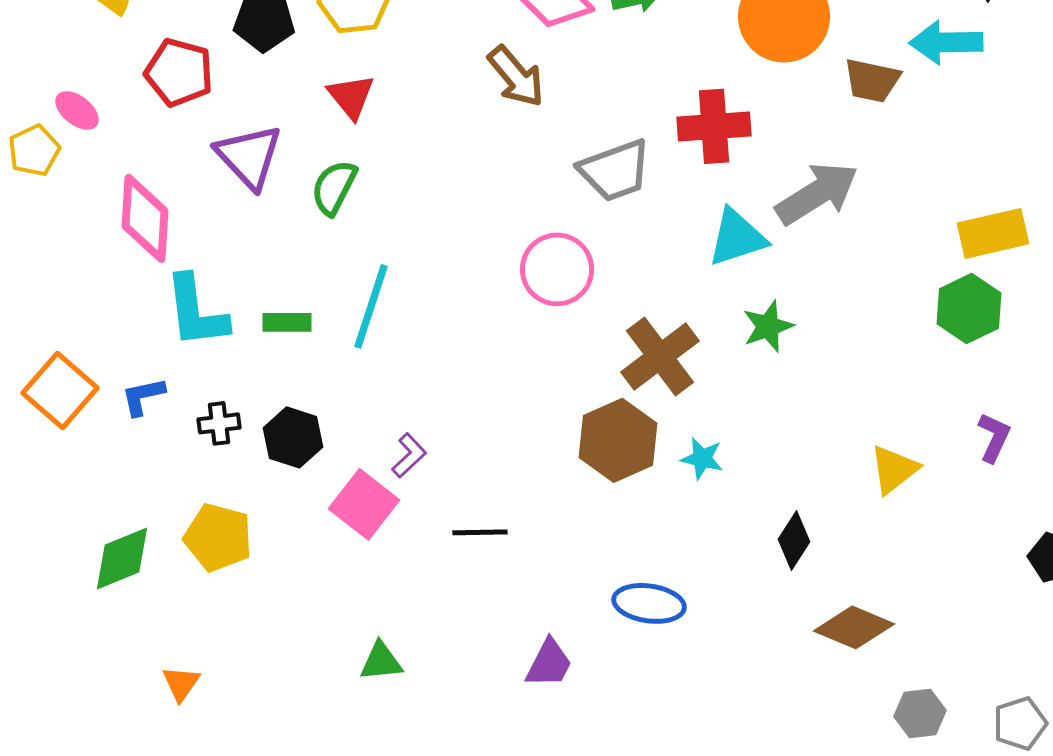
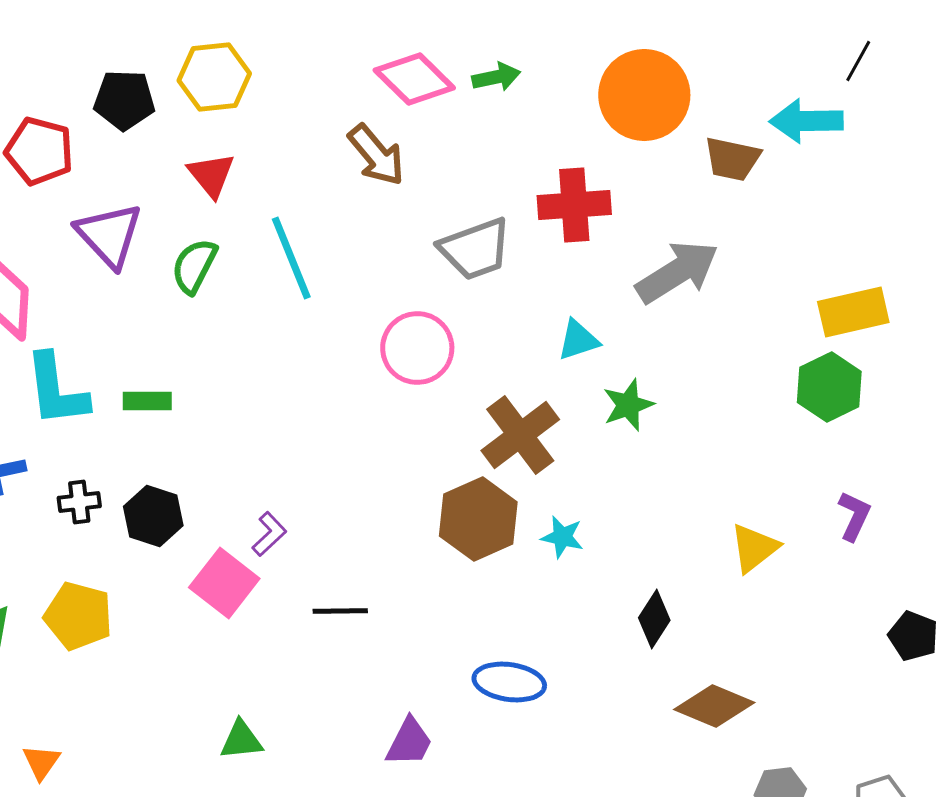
cyan triangle: (737, 237) -> (578, 340), moved, size x0.7
cyan line: (371, 306) -> (291, 258), moved, turned -40

